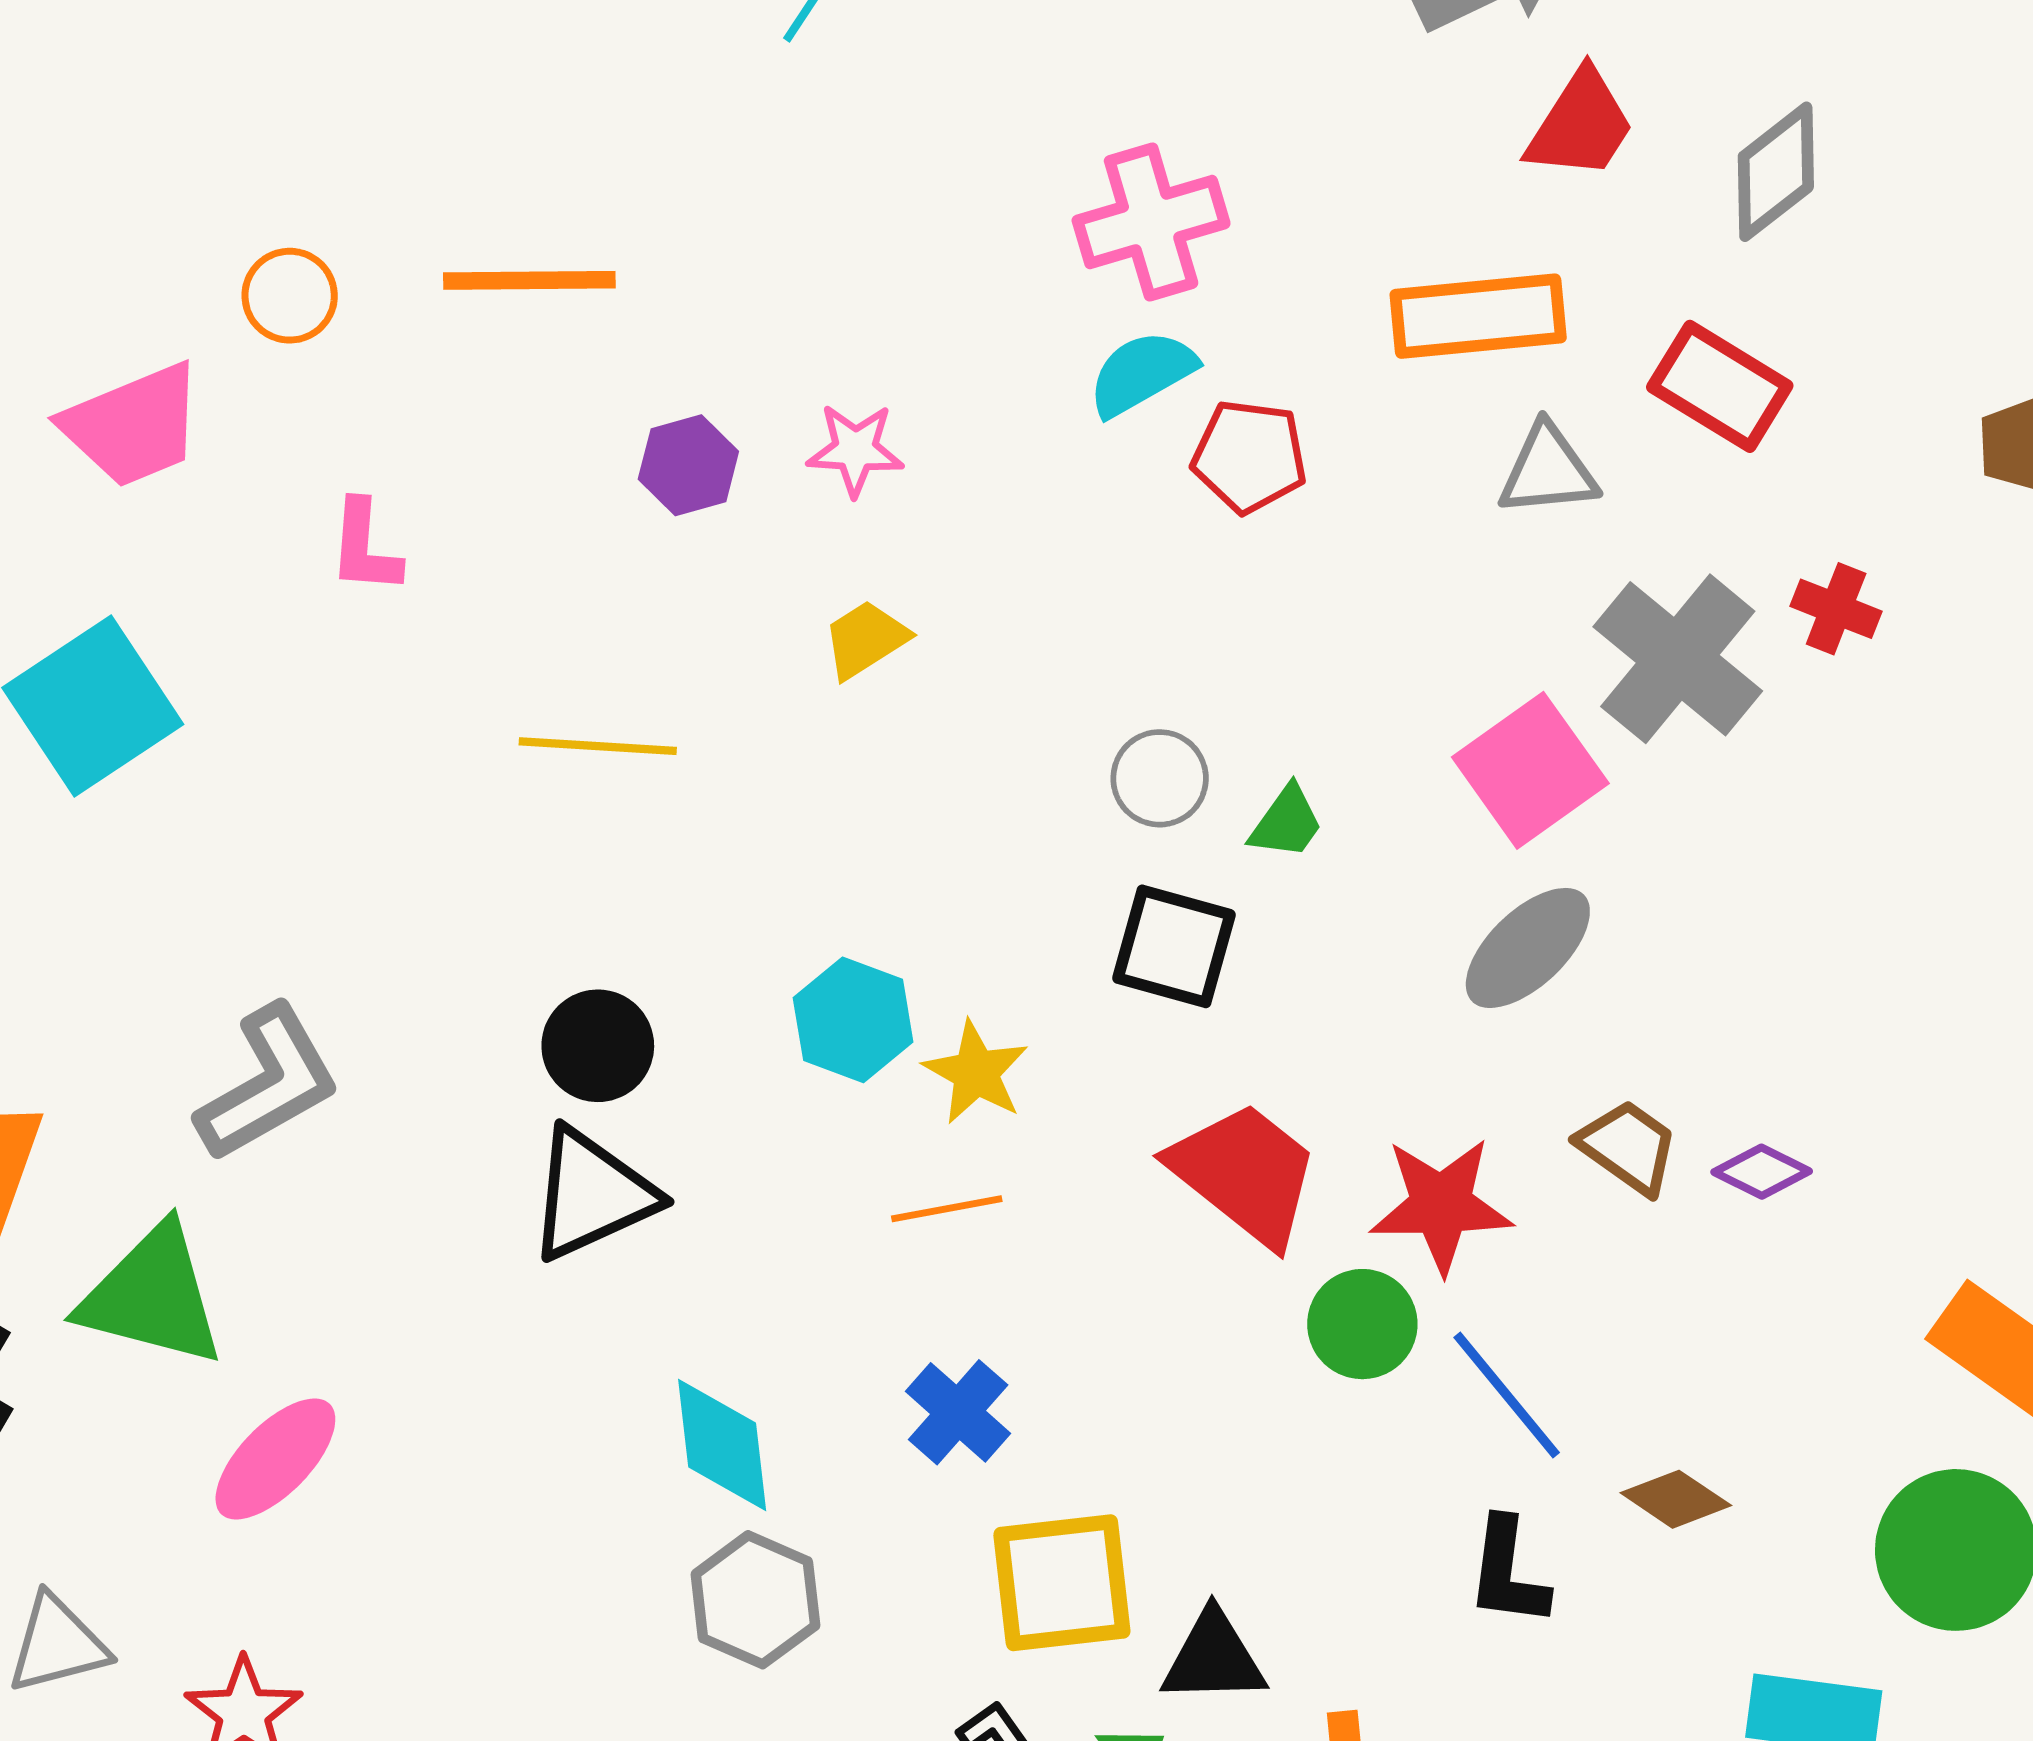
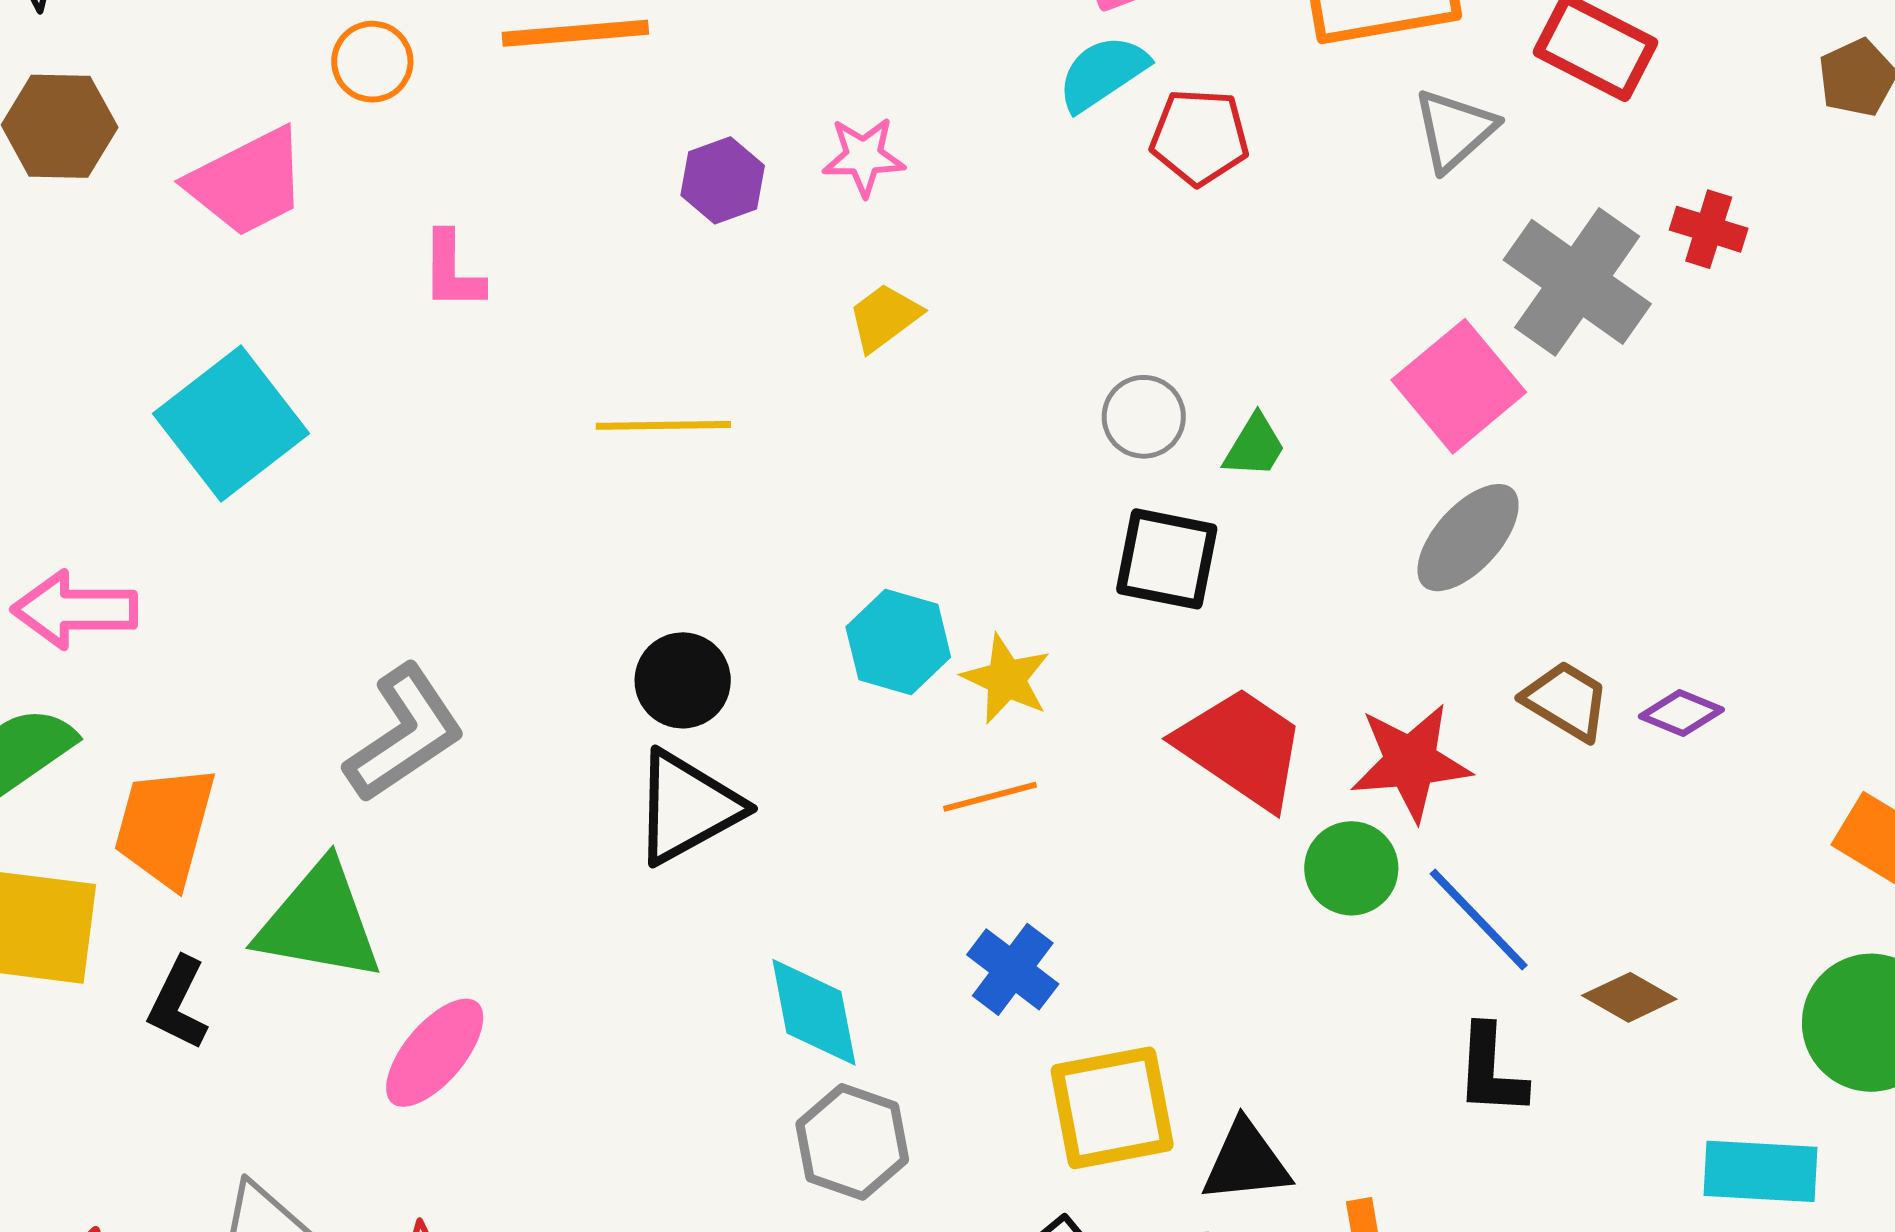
gray triangle: (1548, 470) -> (1455, 130), turned -32

